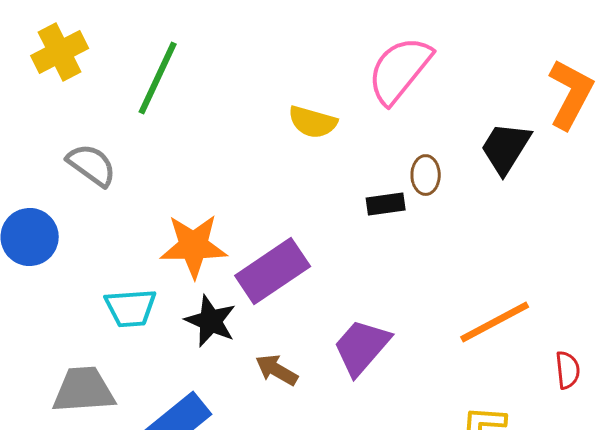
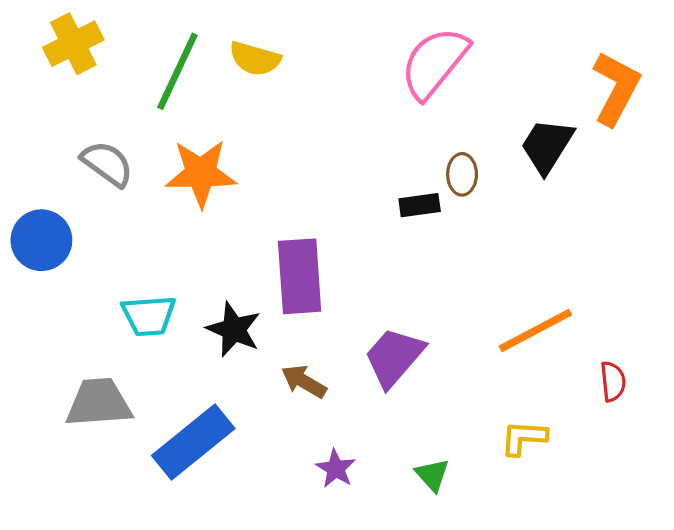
yellow semicircle: (313, 122) -> (255, 59), moved
orange star: (194, 246) -> (201, 173), moved
purple rectangle: (273, 271) -> (300, 276), turned -60

